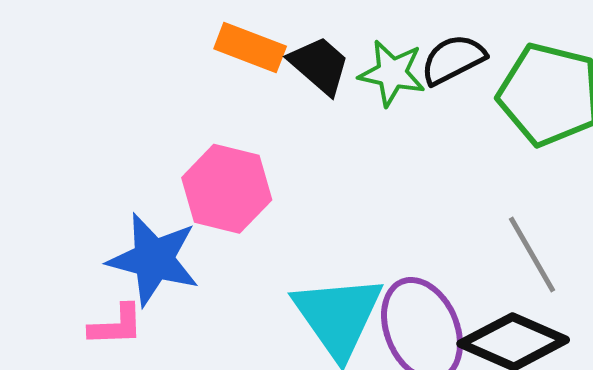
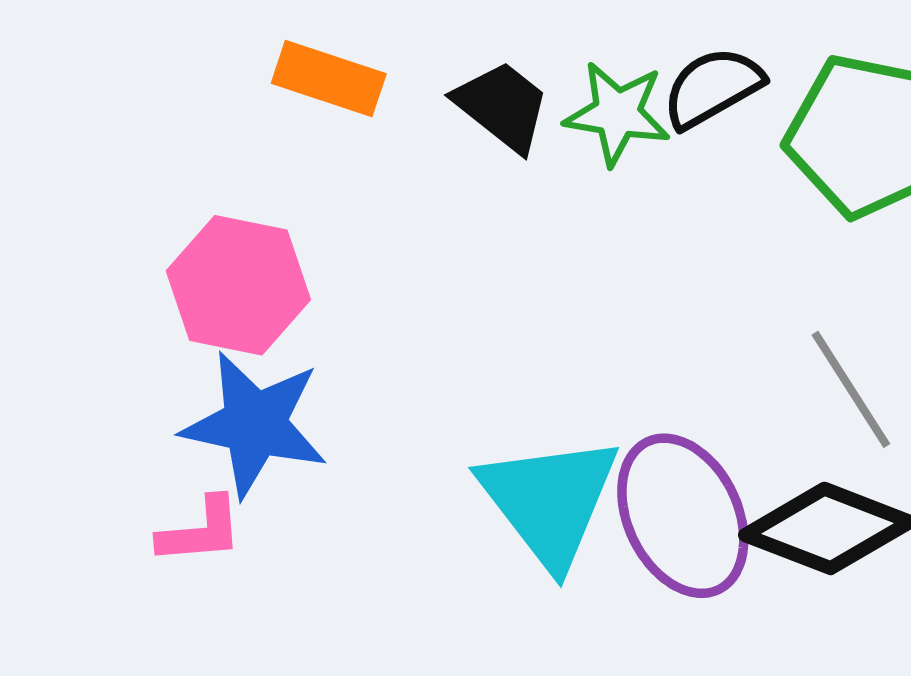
orange rectangle: (250, 48) -> (329, 79), moved
pink hexagon: (227, 189) -> (238, 285), moved

